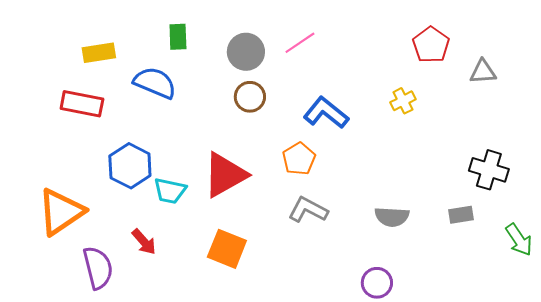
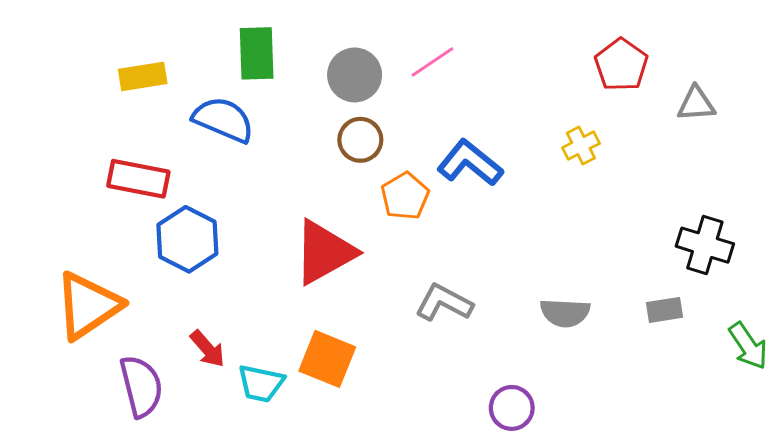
green rectangle: (178, 37) -> (257, 53), size x1.4
red rectangle: (82, 104) -> (138, 179), moved
orange pentagon: (299, 159) -> (405, 196), moved
cyan trapezoid: (170, 191) -> (261, 383), moved
purple circle: (377, 283) -> (512, 408), moved

